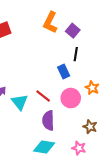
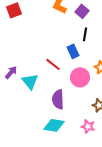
red line: (43, 96) -> (53, 64), moved

